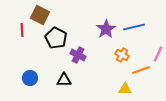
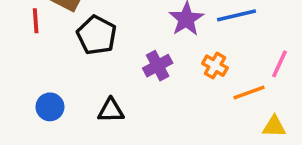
purple cross: (78, 55) -> (158, 66), moved, turned 35
yellow triangle: (125, 89) -> (274, 127), moved

